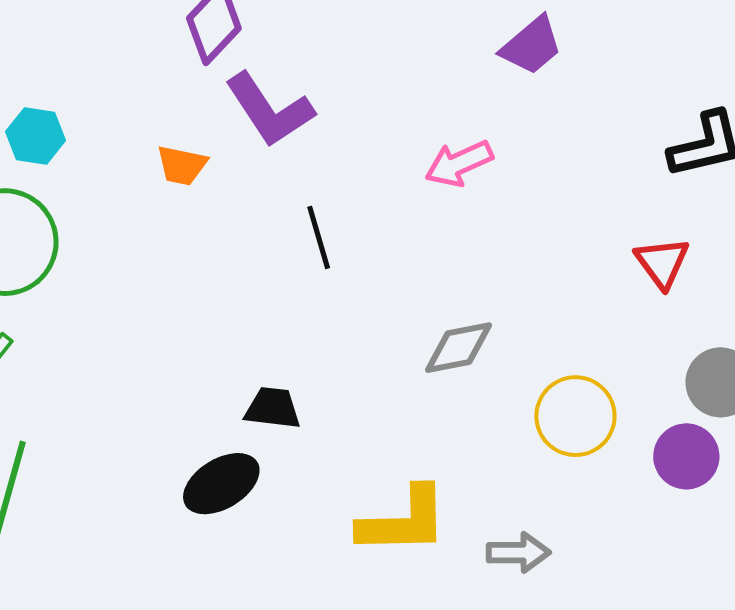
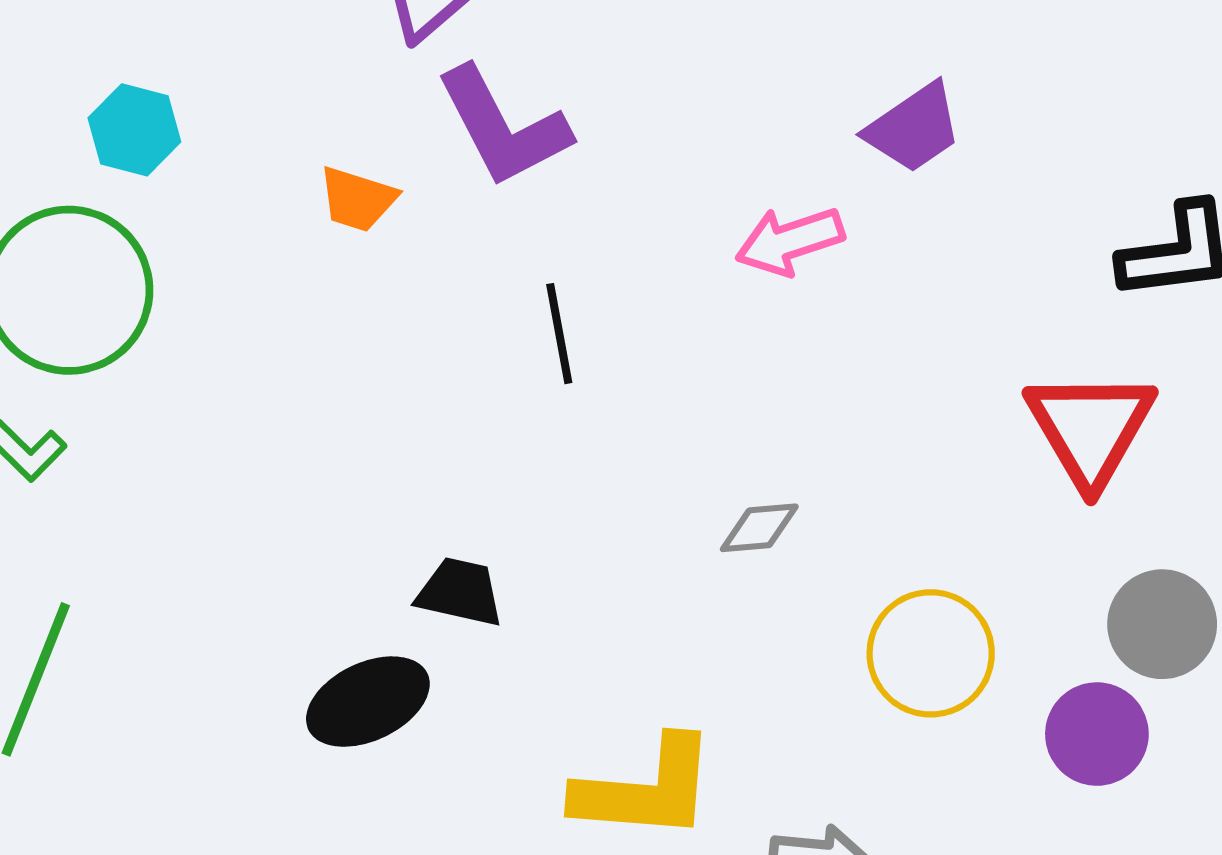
purple trapezoid: (531, 46) -> (914, 128), moved
red triangle: (662, 263) -> (1090, 428), size x1.5
gray diamond: (458, 348) -> (759, 528), size x0.7

